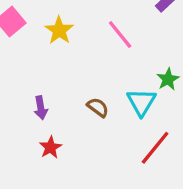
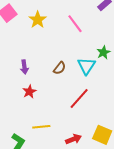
brown semicircle: (98, 107) -> (60, 68), turned 88
red line: (155, 148) -> (79, 99), moved

